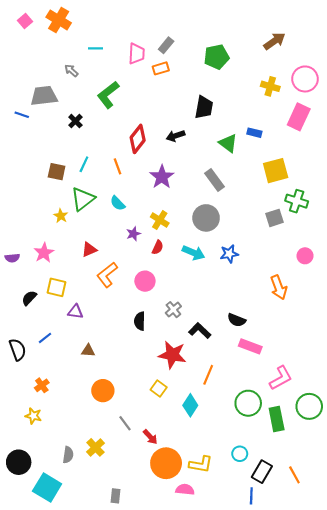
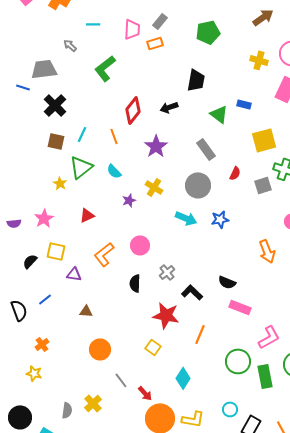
black cross: (75, 121) -> (55, 105), moved, size x1.6
red semicircle: (158, 247) -> (235, 173), moved
orange L-shape: (107, 275) -> (104, 254), moved
cyan diamond: (190, 405) -> (183, 378), moved

